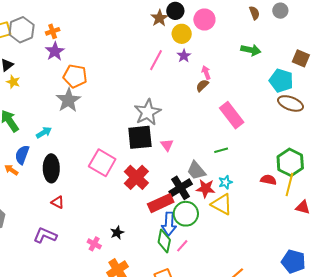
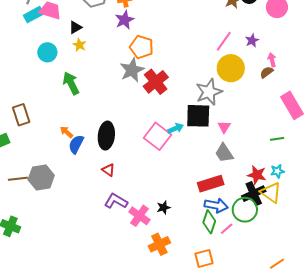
yellow circle: (182, 34) -> (231, 68), moved, size x1.4
cyan arrow: (44, 132) -> (176, 128), moved
blue semicircle: (22, 155) -> (76, 144), moved
gray trapezoid: (196, 171) -> (224, 153), moved
red cross: (136, 177) -> (156, 82), moved
black cross: (181, 188) -> (254, 194), moved
green circle: (186, 214) -> (245, 210), moved
blue arrow: (169, 224) -> (216, 205), turned -90
purple L-shape: (45, 235) -> (116, 201), moved
pink cross: (94, 244) -> (139, 216), size x1.5

